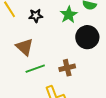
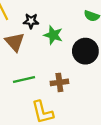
green star: (69, 15) -> (53, 35), moved, turned -30
brown triangle: (25, 47) -> (15, 42), moved

